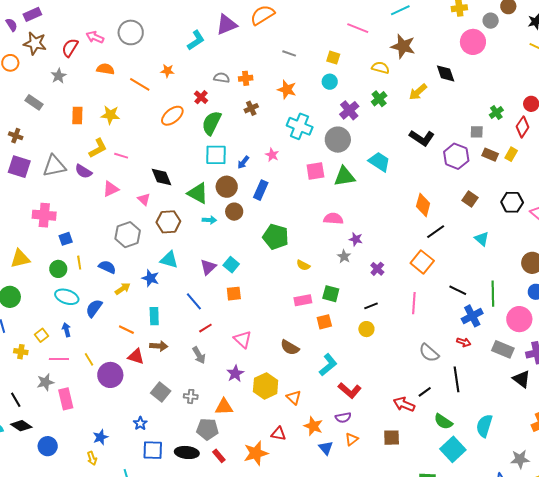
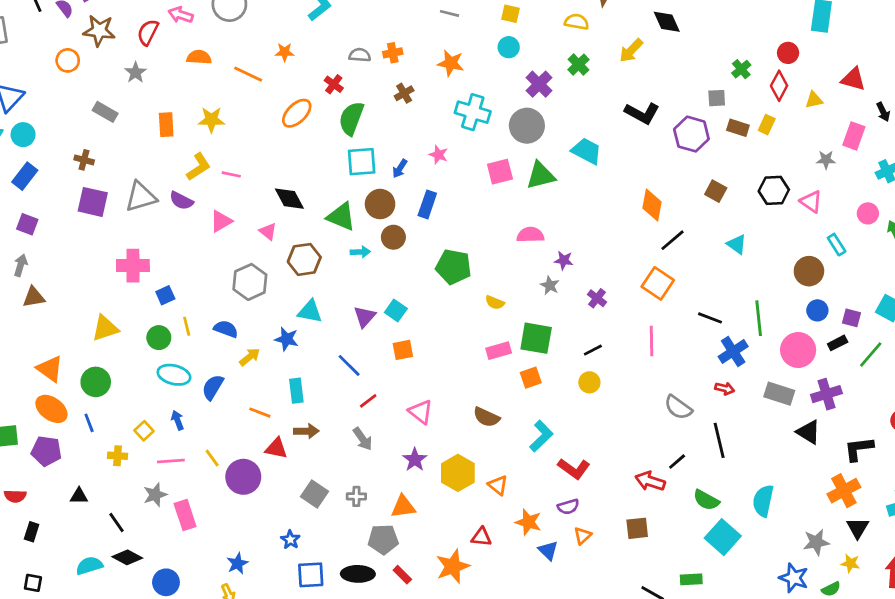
green square: (331, 294) -> (536, 338), size x1.4

